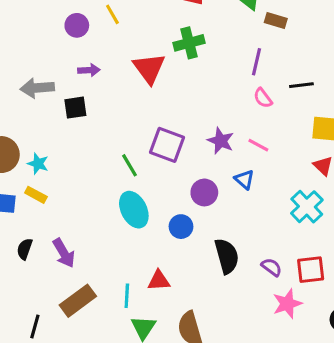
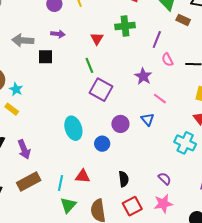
purple line: (256, 62) -> (157, 39), moved
red triangle: (149, 68) -> (97, 39), size x0.6
pink semicircle: (263, 98) -> (167, 60), moved
purple star: (221, 141) -> (143, 76), moved
green line: (130, 165) -> (89, 65), moved
cyan cross: (307, 207) -> (185, 143), turned -30
black semicircle: (227, 256) -> (124, 179), moved, size x0.7
purple semicircle: (272, 267) -> (165, 179), moved
red square: (311, 270) -> (132, 206), moved, turned -30

